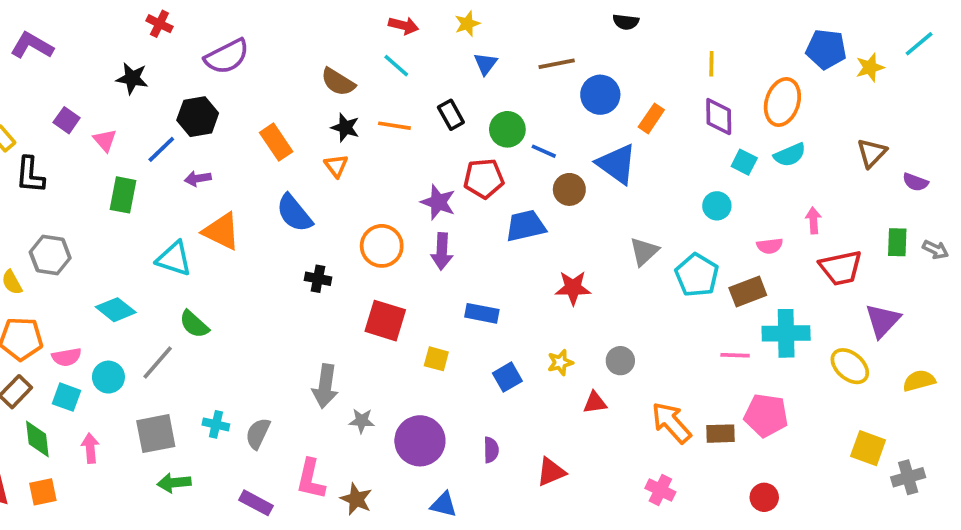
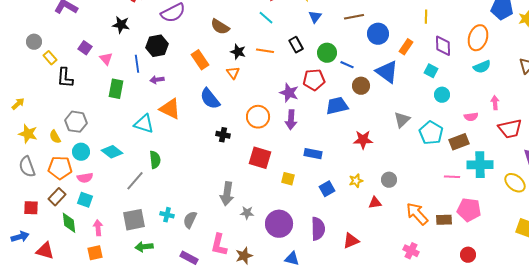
yellow line: (711, 64) -> (426, 17), moved
brown semicircle: (338, 82) -> (220, 27), moved
blue line: (161, 149) -> (137, 64), turned -54
cyan square: (744, 162) -> (431, 71), moved
green semicircle: (194, 324) -> (155, 160), turned -138
cyan circle: (108, 377) -> (81, 152), moved
purple semicircle: (491, 450) -> (318, 229), size x1.6
orange square: (43, 492) -> (95, 253), moved
brown star: (356, 499) -> (244, 256), turned 30

